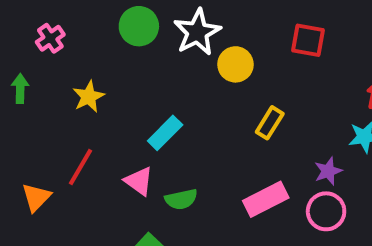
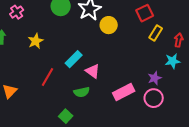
red square: (308, 40) -> (145, 13), turned -36
yellow rectangle: (270, 123) -> (156, 33), moved
red line: (81, 167) -> (48, 77), moved
pink triangle: (139, 181) -> (93, 71), moved

